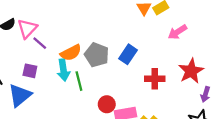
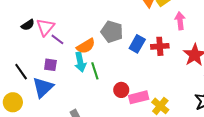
pink arrow: (177, 32) -> (180, 21), turned 120
gray pentagon: (97, 55) -> (112, 32), moved
red cross: (155, 79) -> (160, 46), moved

